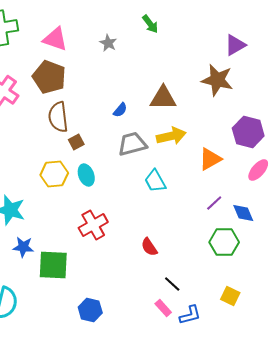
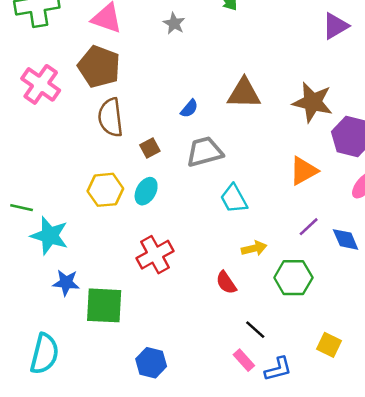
brown star: (217, 80) -> (313, 102), moved
yellow arrow: (171, 136) -> (254, 248), moved, size x0.7
brown square: (76, 142) -> (150, 148), moved
cyan ellipse: (86, 175) -> (146, 191), turned 50
green hexagon: (224, 242) -> (293, 278), moved

